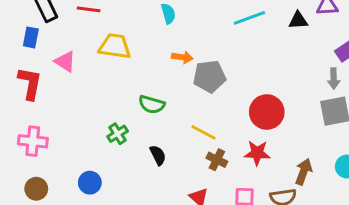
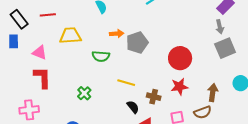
red L-shape: (30, 83) -> (42, 77), moved
green semicircle: (152, 104) -> (101, 56), moved
yellow line: (204, 132) -> (126, 83), moved
black semicircle: (158, 155) -> (133, 107), moved

